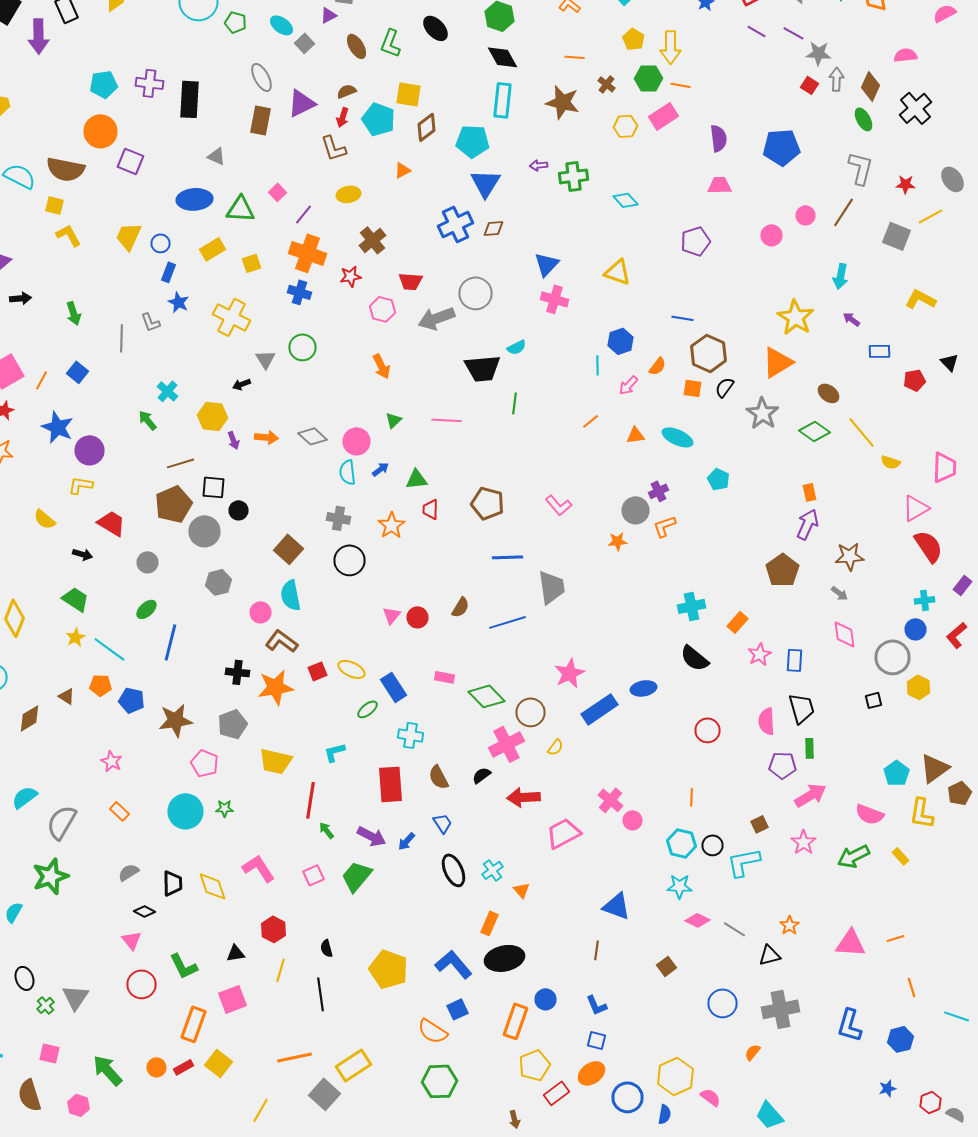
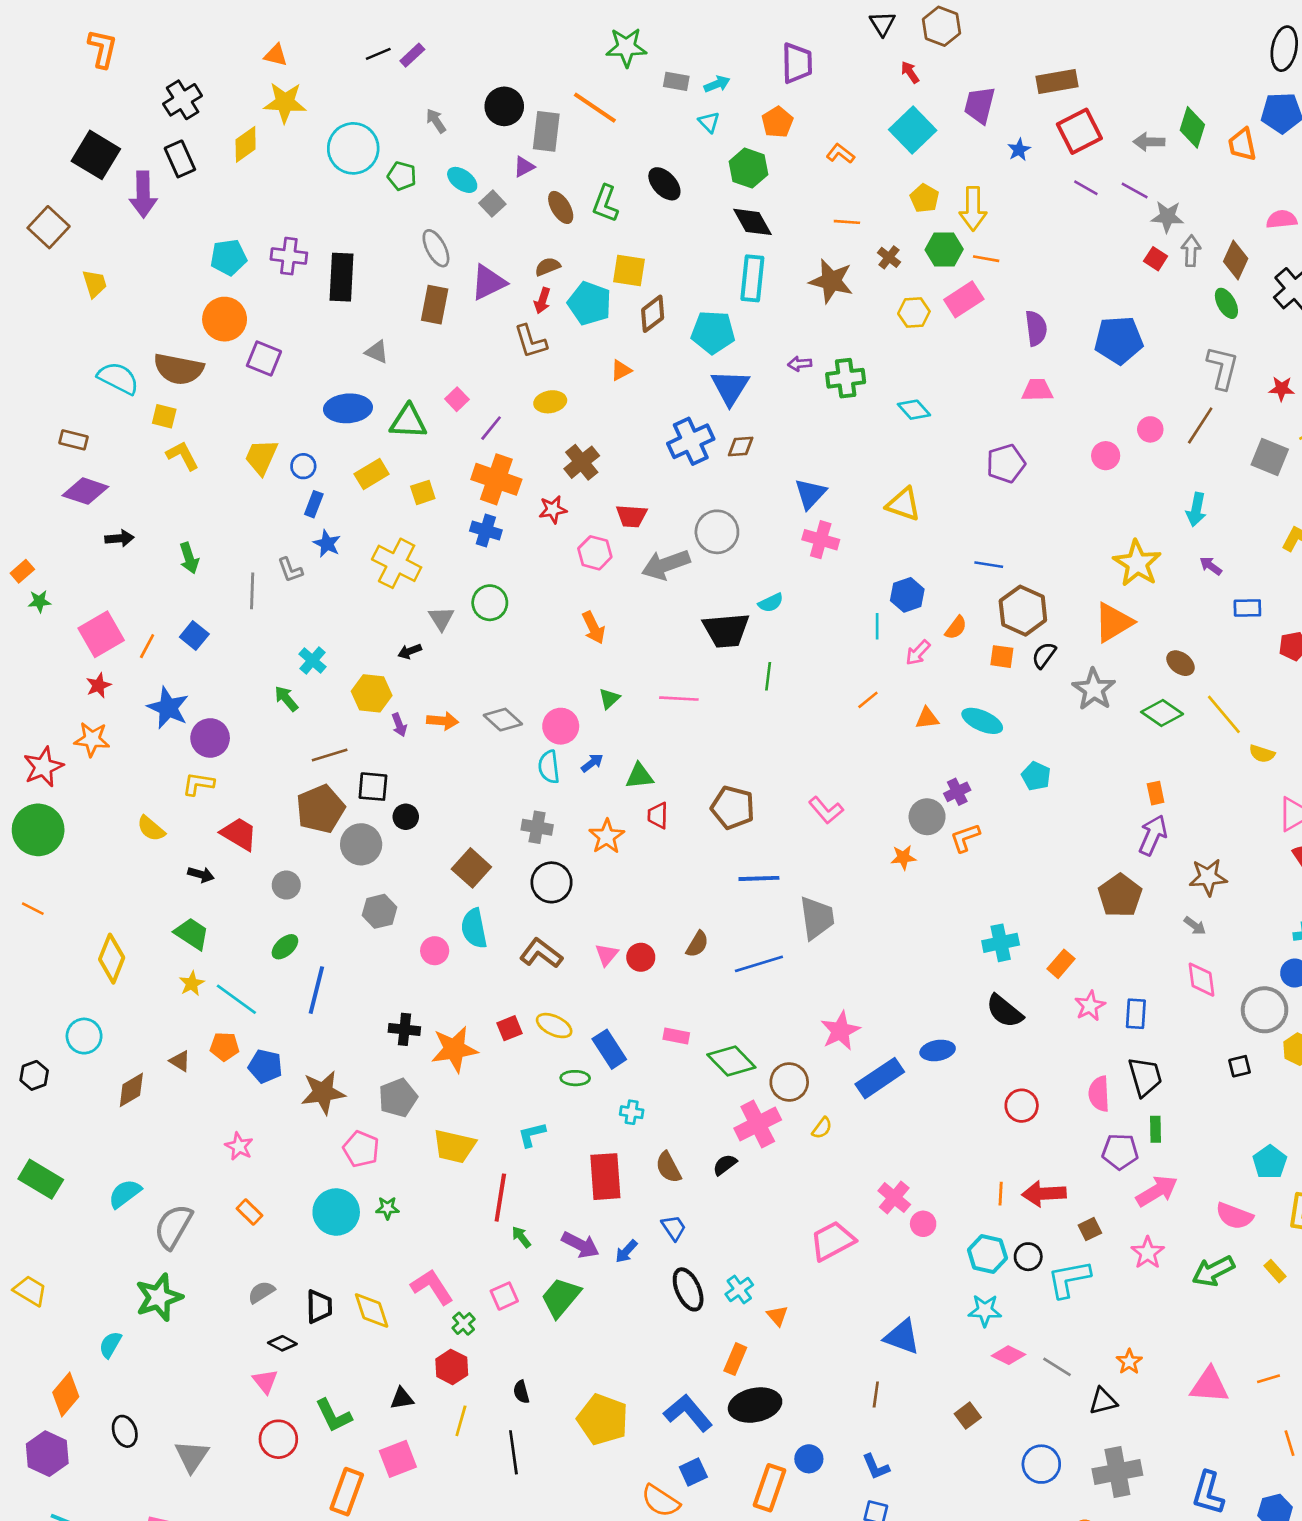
brown L-shape: (282, 641) -> (541, 953), moved
green ellipse: (368, 709) -> (575, 1078), turned 40
cyan cross: (410, 735) -> (632, 1112), size x0.7
red arrow: (524, 797) -> (1044, 1194), moved
green cross: (46, 1005) -> (464, 1324), moved

